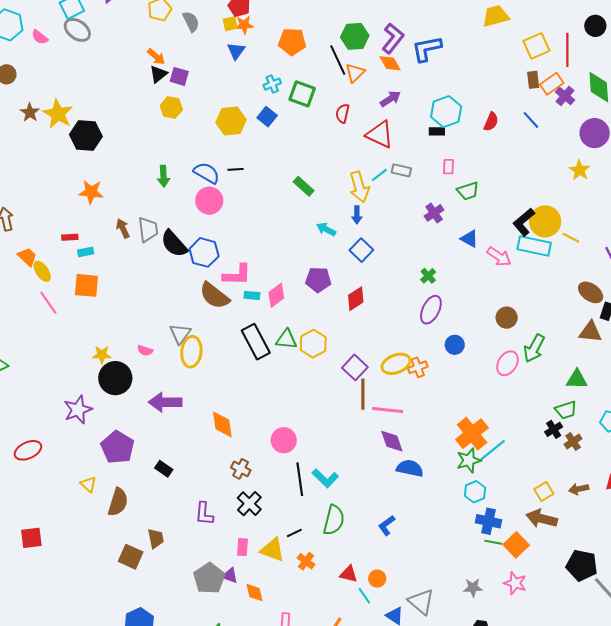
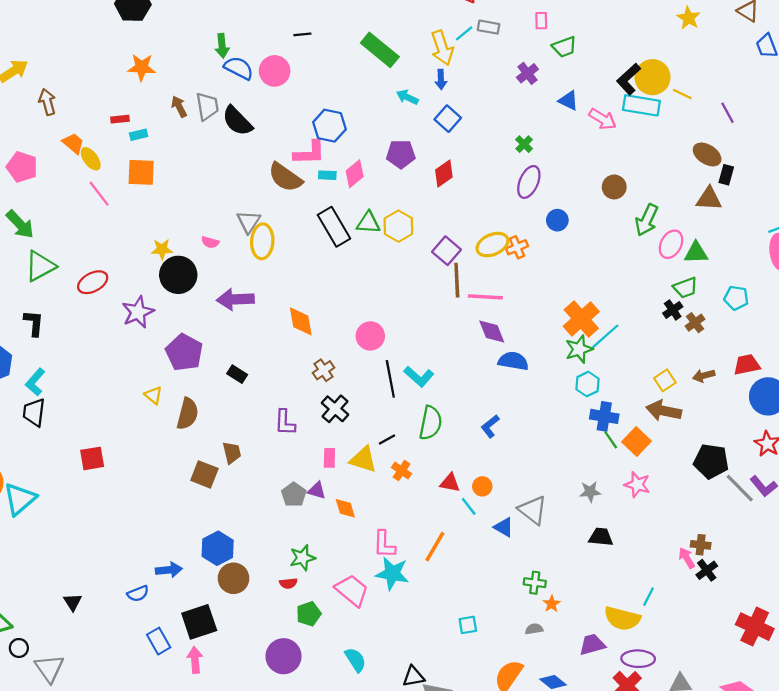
blue semicircle: (207, 173) -> (239, 68), moved
green rectangle: (304, 186) -> (380, 50), size x1.6
blue hexagon: (204, 252) -> (329, 126), moved
pink ellipse: (507, 363) -> (671, 244), moved
red ellipse: (28, 450) -> (93, 282), moved
brown cross: (241, 469) -> (324, 370), turned 30
green line: (493, 542) -> (611, 440), turned 48
gray pentagon: (209, 578) -> (294, 495), size x0.7

